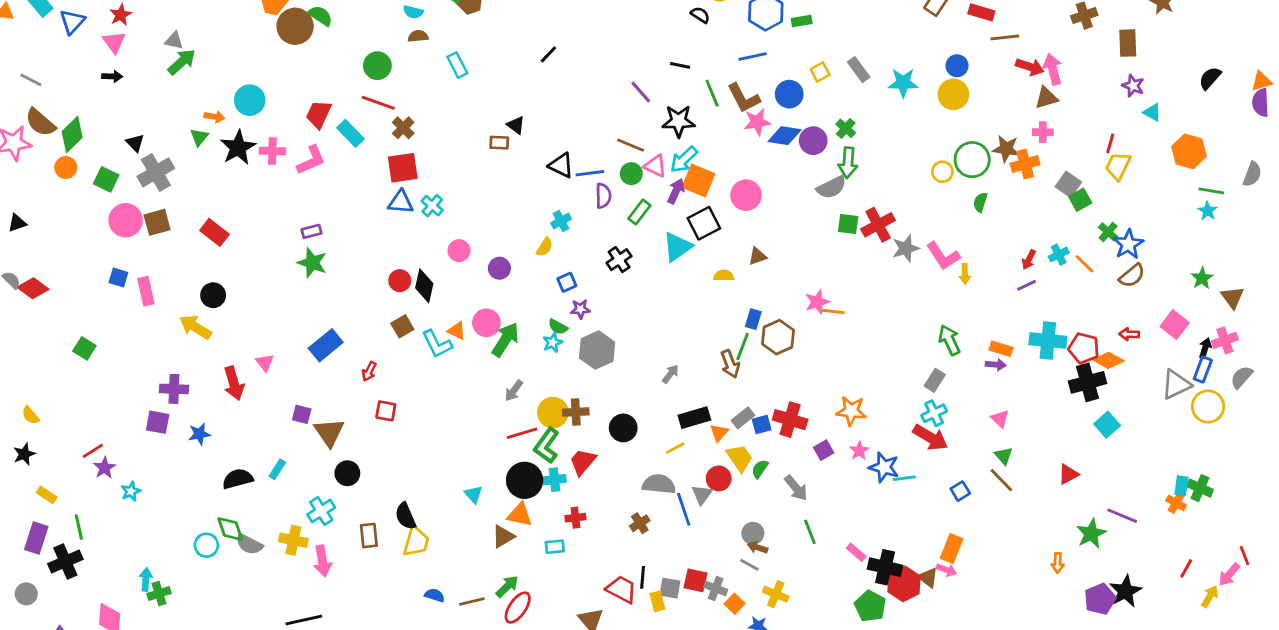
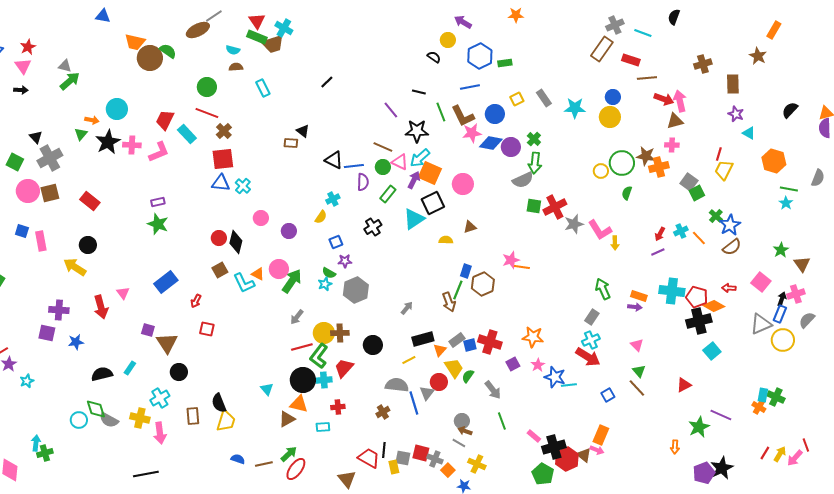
black cross: (885, 567) -> (554, 447), turned -30
yellow arrow: (1210, 596) -> (780, 454), moved

